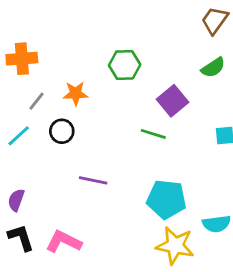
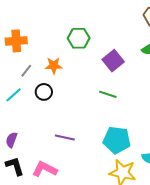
green hexagon: (125, 65) -> (79, 38), moved
purple square: (172, 101) -> (113, 61), moved
purple line: (93, 180) -> (65, 137), moved

